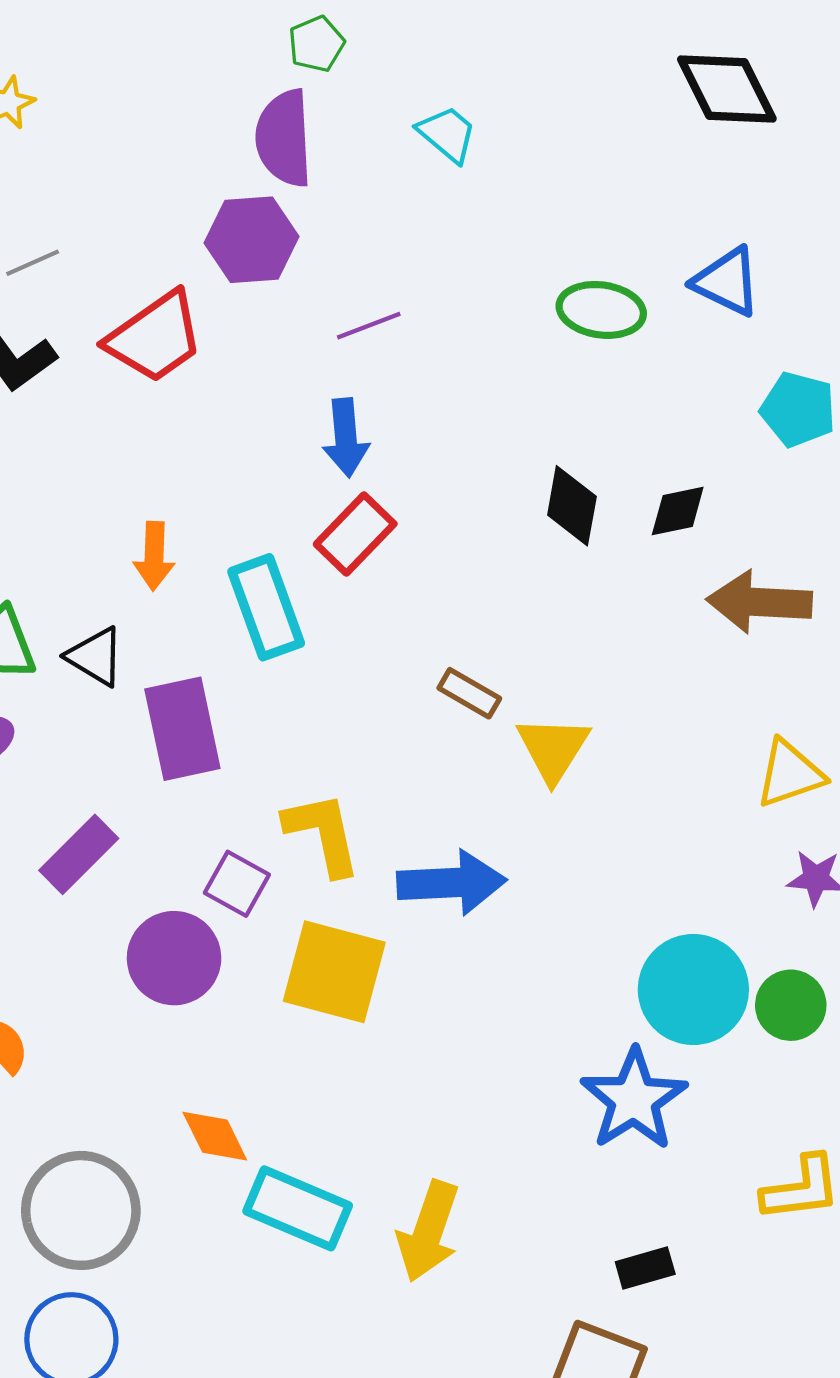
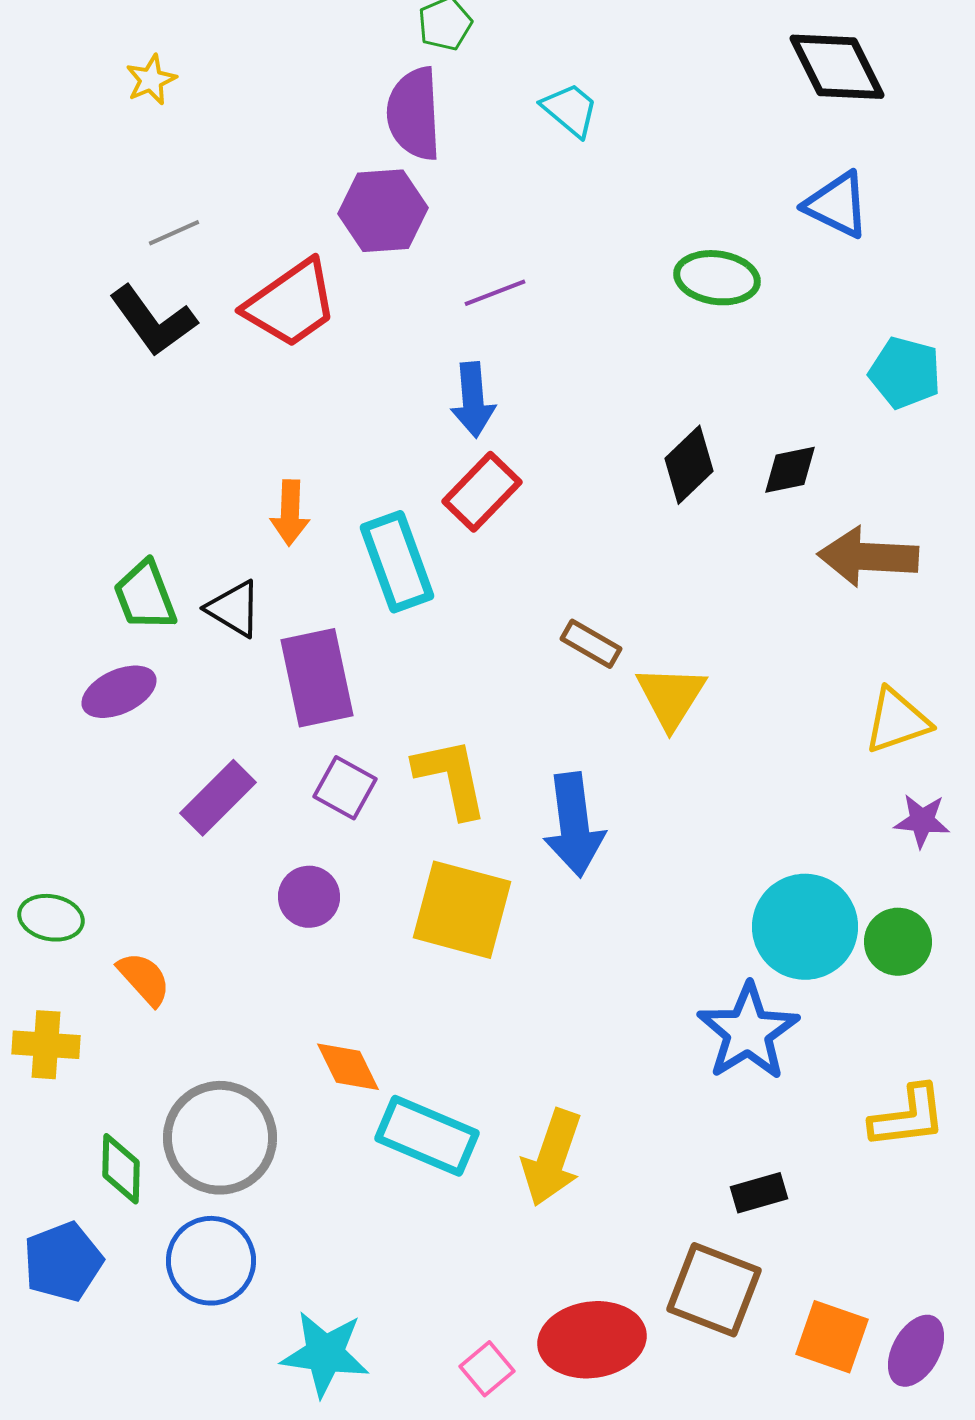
blue triangle: (727, 282) -> (837, 205), moved
black diamond: (572, 506) -> (689, 465), turned 36
blue arrow: (451, 883) -> (574, 825), turned 86
purple square: (237, 884) -> (345, 788), moved
purple circle: (174, 958) -> (309, 897), size x0.7

